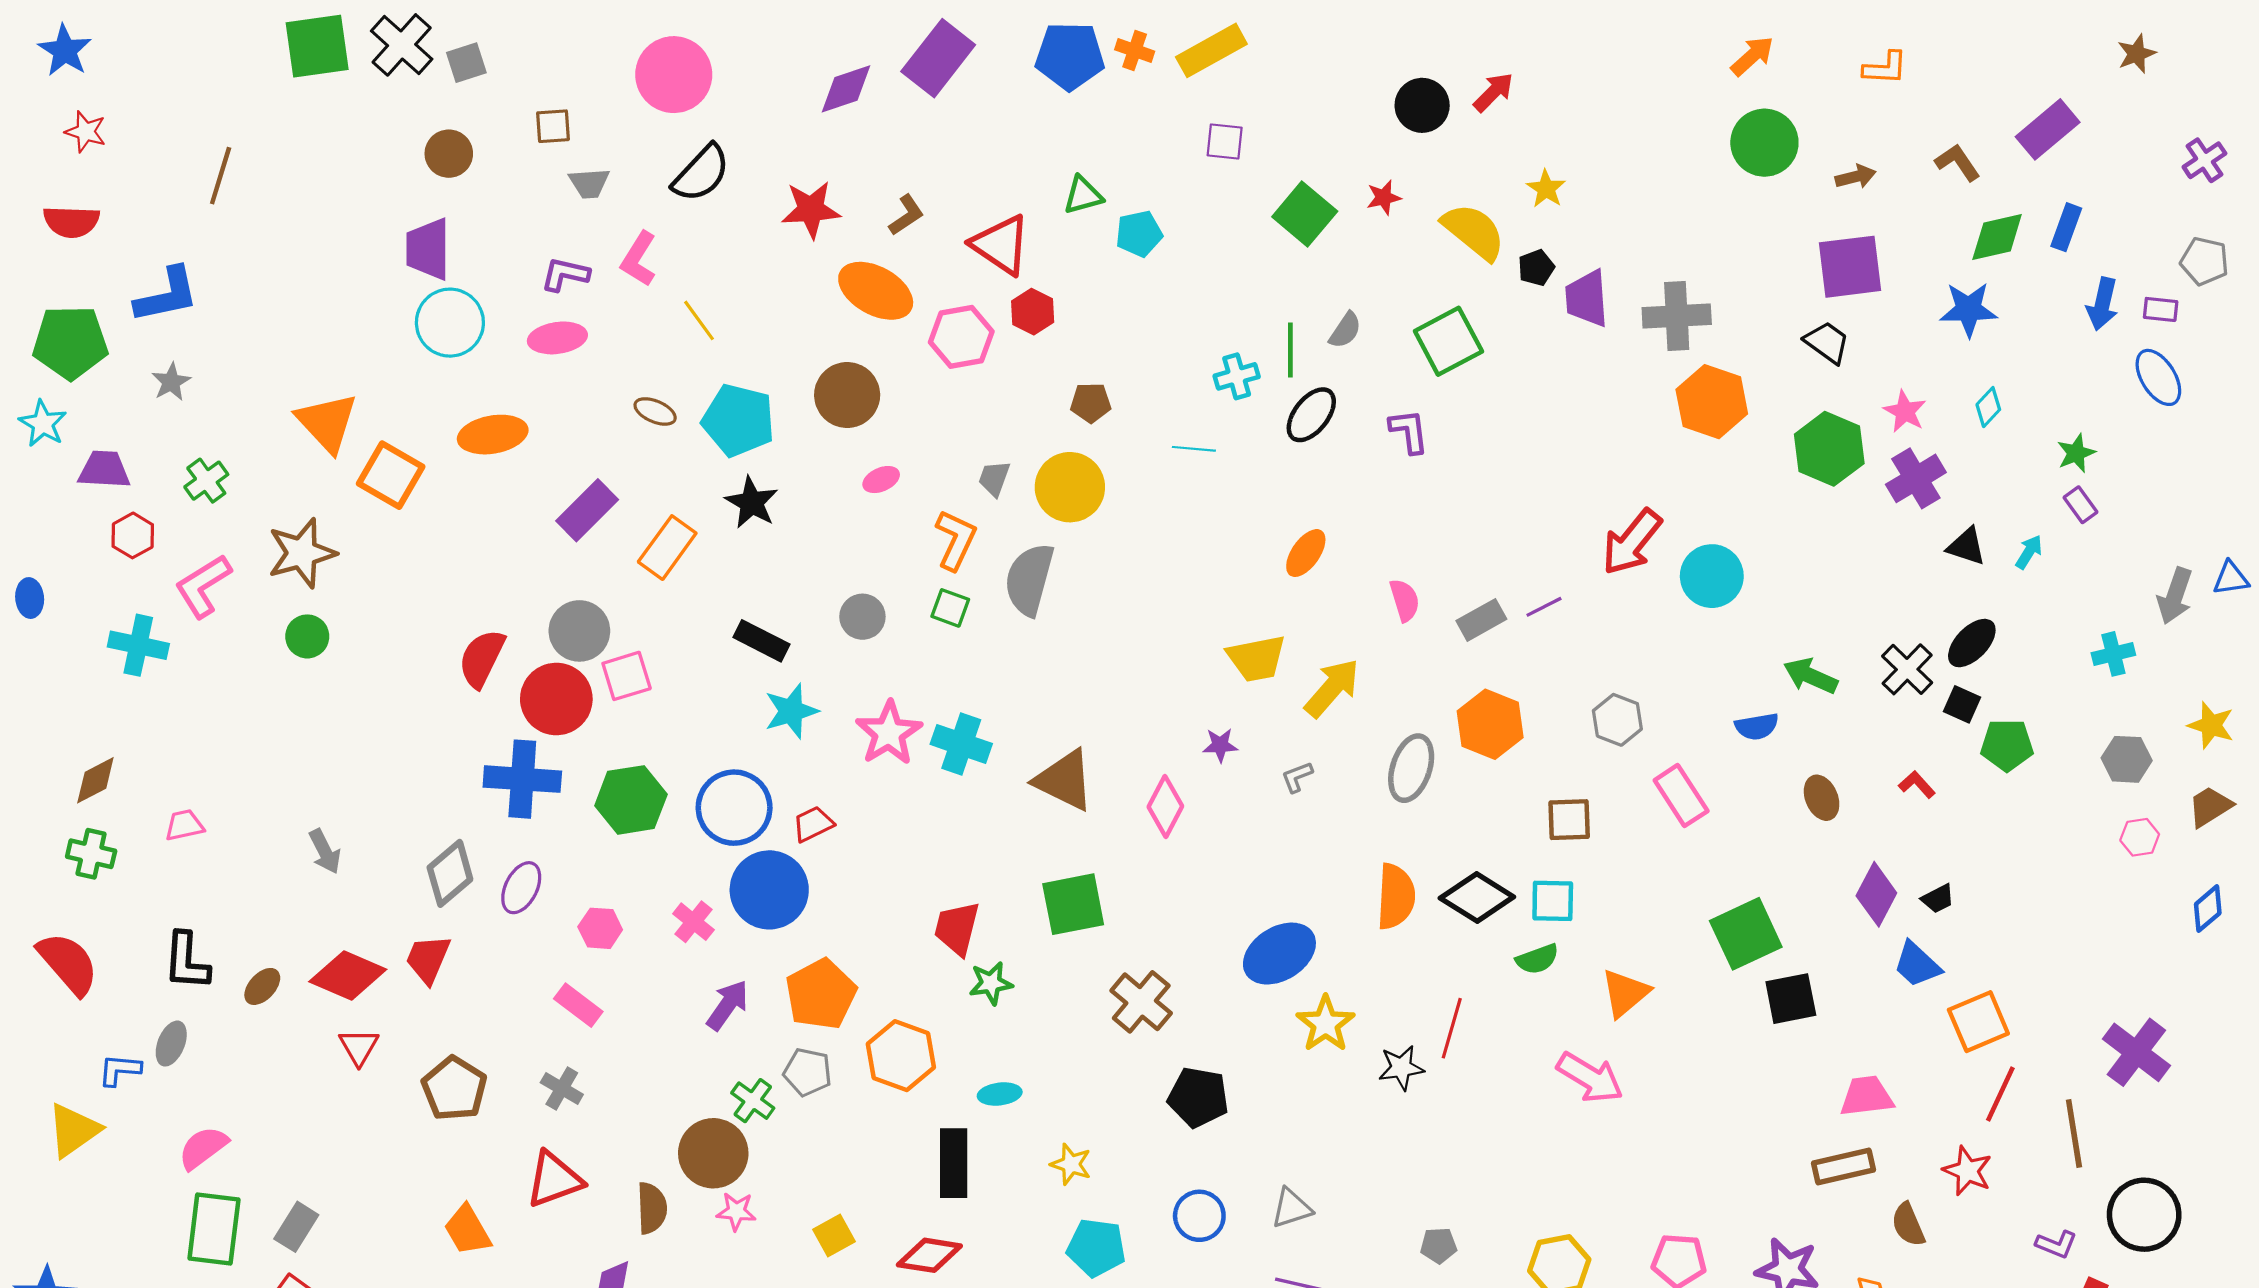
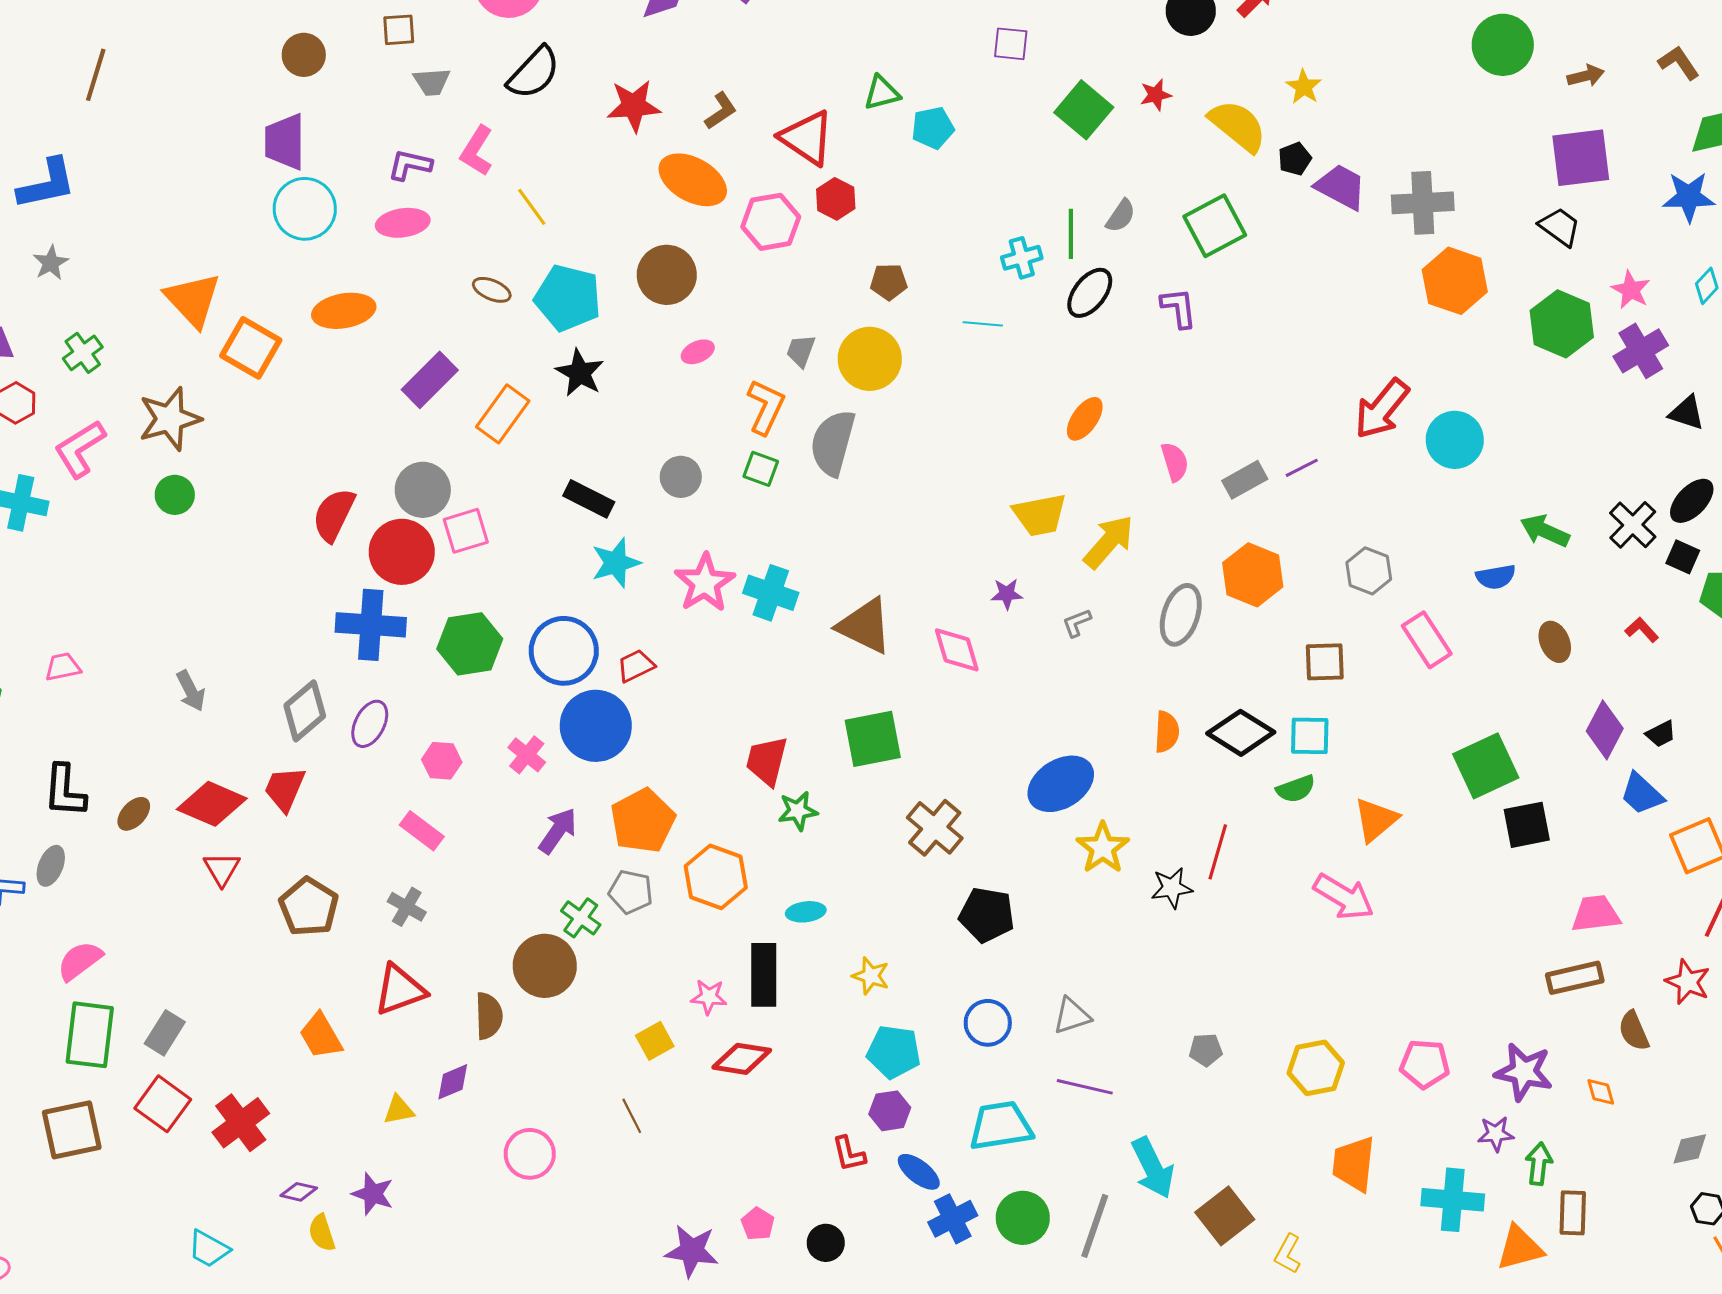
purple trapezoid: (1587, 298) -> (1341, 187), turned 122
pink diamond: (1165, 807) -> (957, 650), turned -44
orange semicircle: (1396, 896) -> (1167, 732), size x0.7
pink star: (736, 1211) -> (709, 997), moved

